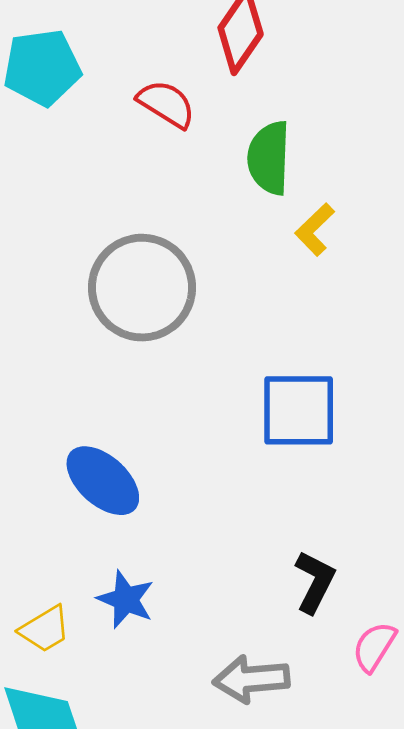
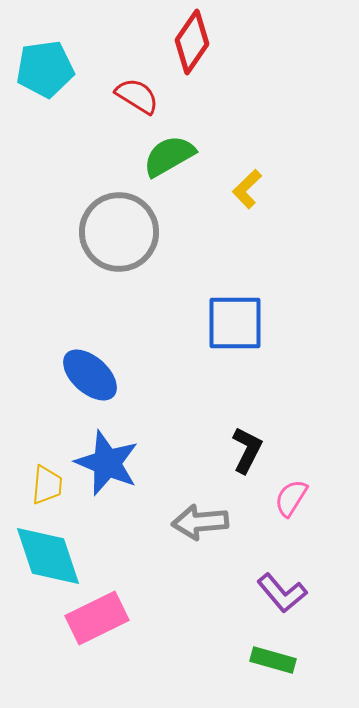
green semicircle: (269, 158) -> (169, 156), moved, turned 58
blue star: (126, 599) -> (107, 463), size x1.5
yellow trapezoid: (45, 629) -> (47, 485), turned -54

